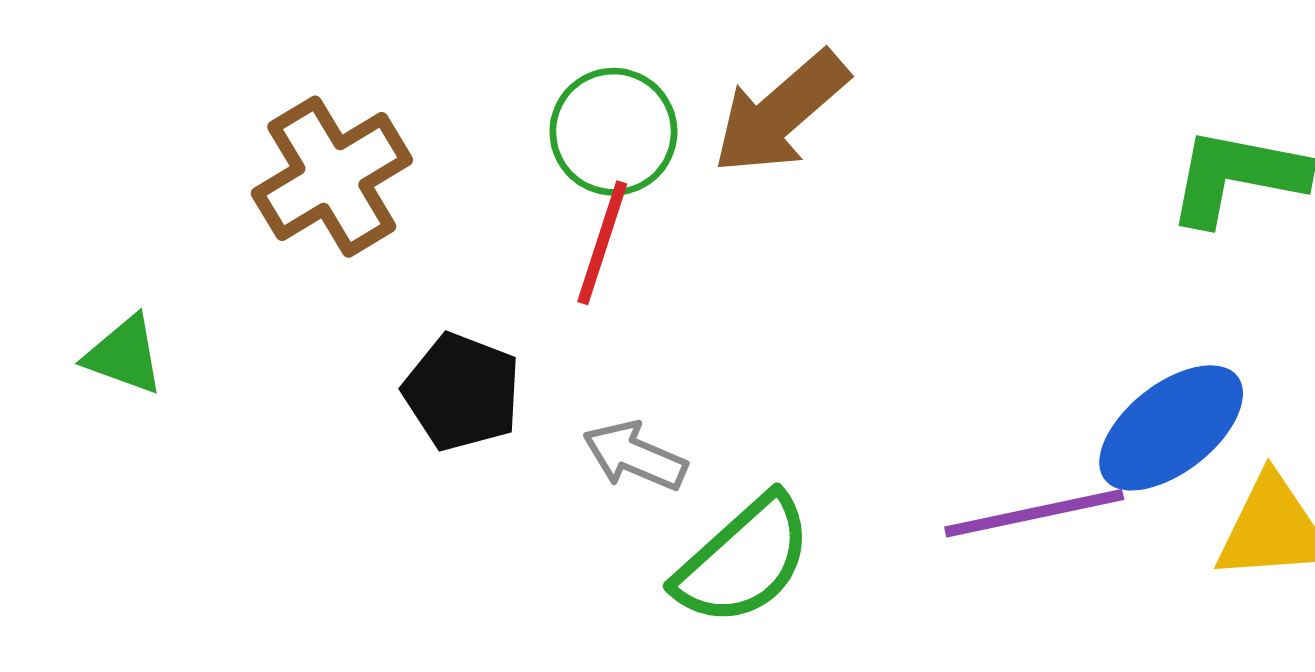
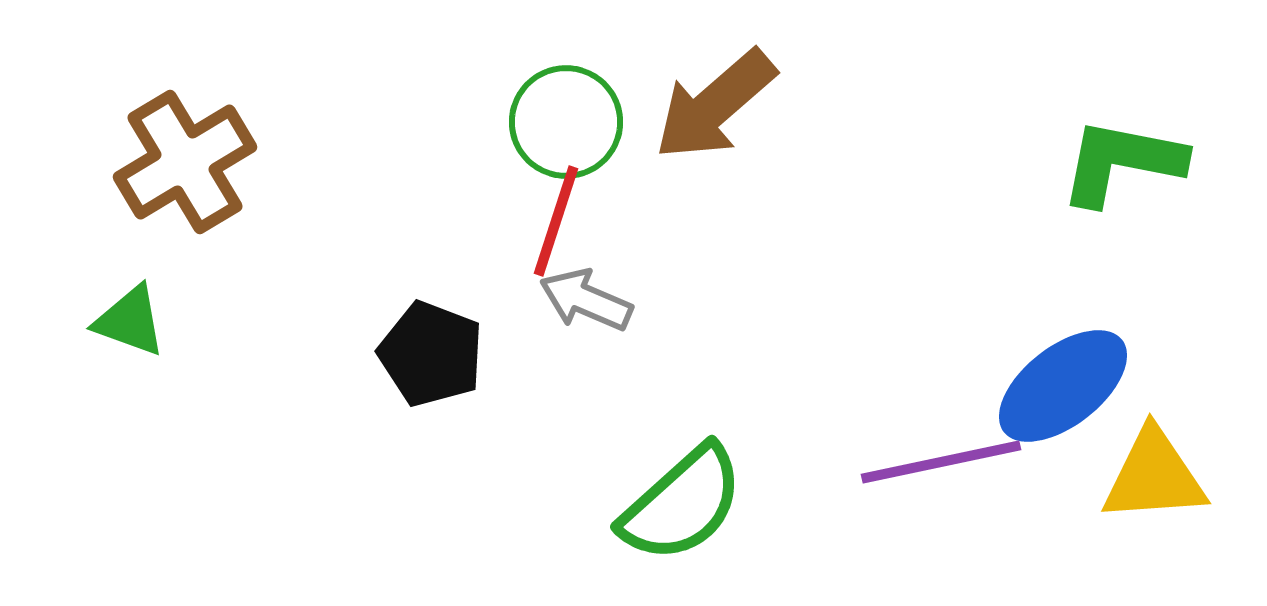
brown cross: (332, 177) -> (185, 162), moved
gray arrow: (635, 456) -> (586, 300), moved

